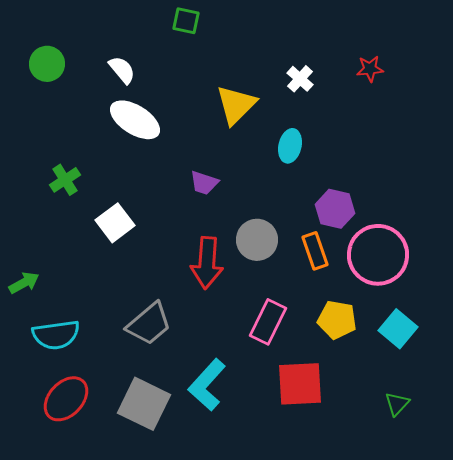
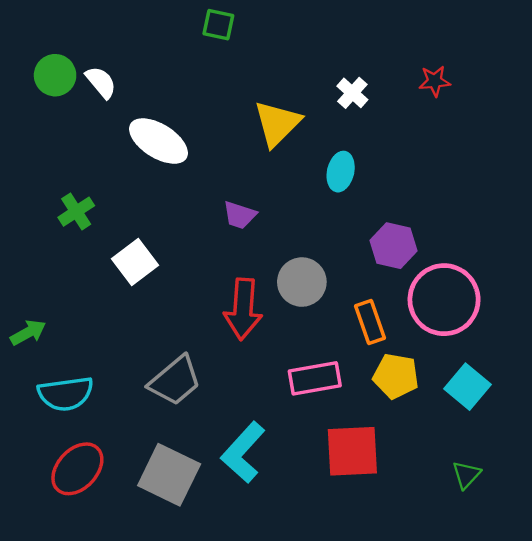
white semicircle: (122, 70) -> (101, 82), moved
orange rectangle: (315, 251) -> (370, 322), moved
pink rectangle: (268, 322) -> (315, 378), turned 54

